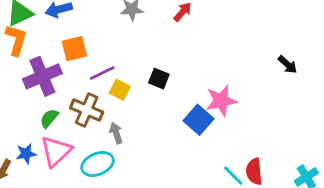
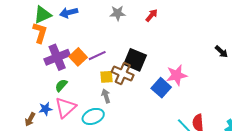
orange square: (74, 49) -> (78, 57), moved, turned -30
black square: (159, 79) -> (135, 60), size x1.6
yellow square: (120, 90) -> (107, 77), moved, turned -32
brown cross: (87, 110) -> (123, 73), moved

